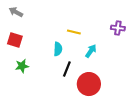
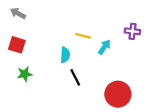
cyan arrow: (91, 51) -> (104, 47), moved
black line: (67, 69) -> (75, 77), turned -49
red circle: (89, 84) -> (118, 94), moved

